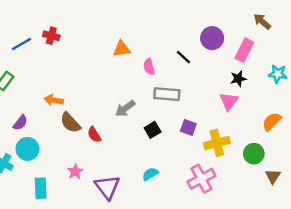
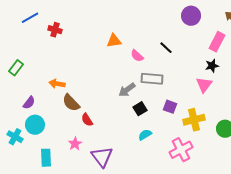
purple circle: (212, 38) -> (191, 16), moved
blue line: (21, 44) -> (30, 18), moved
pink semicircle: (149, 67) -> (137, 56), turned -32
gray arrow: (125, 108) -> (127, 90), moved
red semicircle: (94, 135) -> (87, 120), moved
cyan semicircle: (150, 174) -> (145, 135), moved

